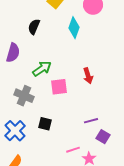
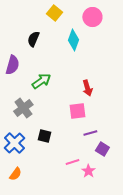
pink square: (59, 87) -> (77, 111), moved
gray cross: (24, 96) -> (23, 108), turned 30

